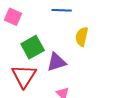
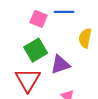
pink square: (13, 17) -> (38, 19), moved

